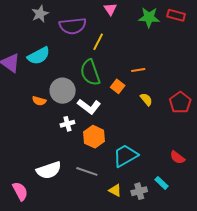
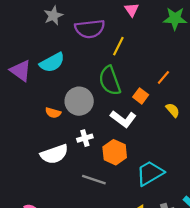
orange line: (138, 70) -> (163, 77), turned -40
white L-shape: (89, 106) -> (123, 119), moved
white semicircle: (49, 170) -> (54, 154), moved
gray line: (87, 171) -> (94, 180), moved

